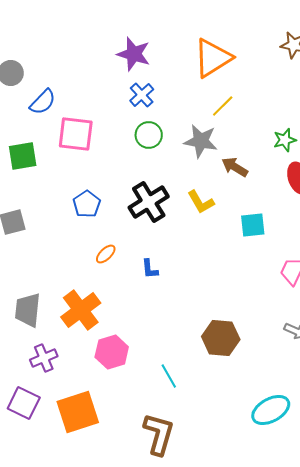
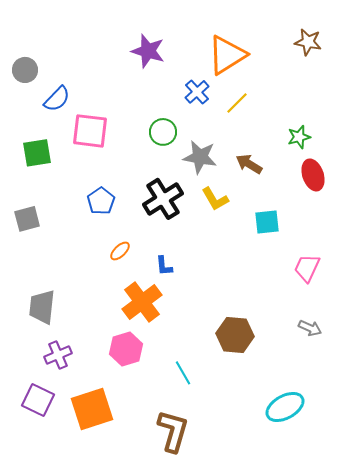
blue cross: (142, 95) -> (197, 92), moved
gray star: (201, 141) -> (200, 157), moved
orange cross: (81, 310) -> (142, 302), moved

